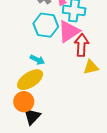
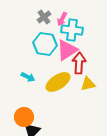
cyan arrow: (37, 60) -> (28, 77), moved
yellow ellipse: (30, 80) -> (58, 82), moved

